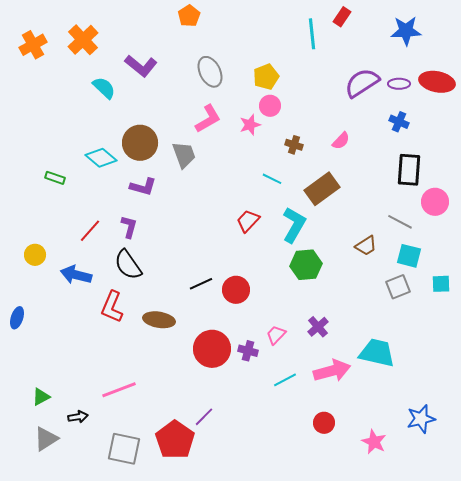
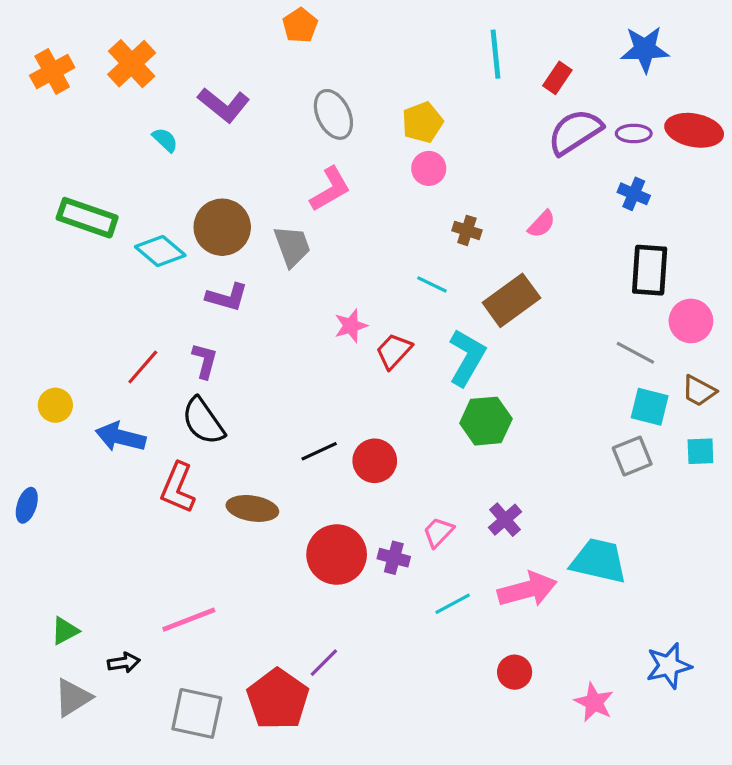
red rectangle: (342, 17) -> (557, 78), moved
cyan semicircle: (104, 88) -> (165, 140), size x0.7
pink star: (250, 125) -> (351, 326), moved
green rectangle: (55, 178) -> (87, 218), moved, size x1.8
brown trapezoid: (366, 246) -> (699, 391), moved, turned 60

